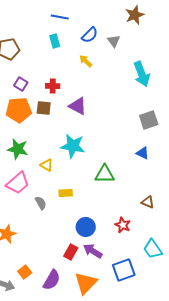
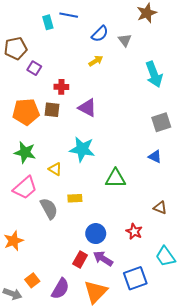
cyan rectangle: (55, 41) -> (48, 22), moved
yellow arrow: (86, 61) -> (96, 61), turned 104
purple square: (21, 84) -> (34, 68), moved
gray semicircle: (41, 203) -> (49, 209), size x1.5

